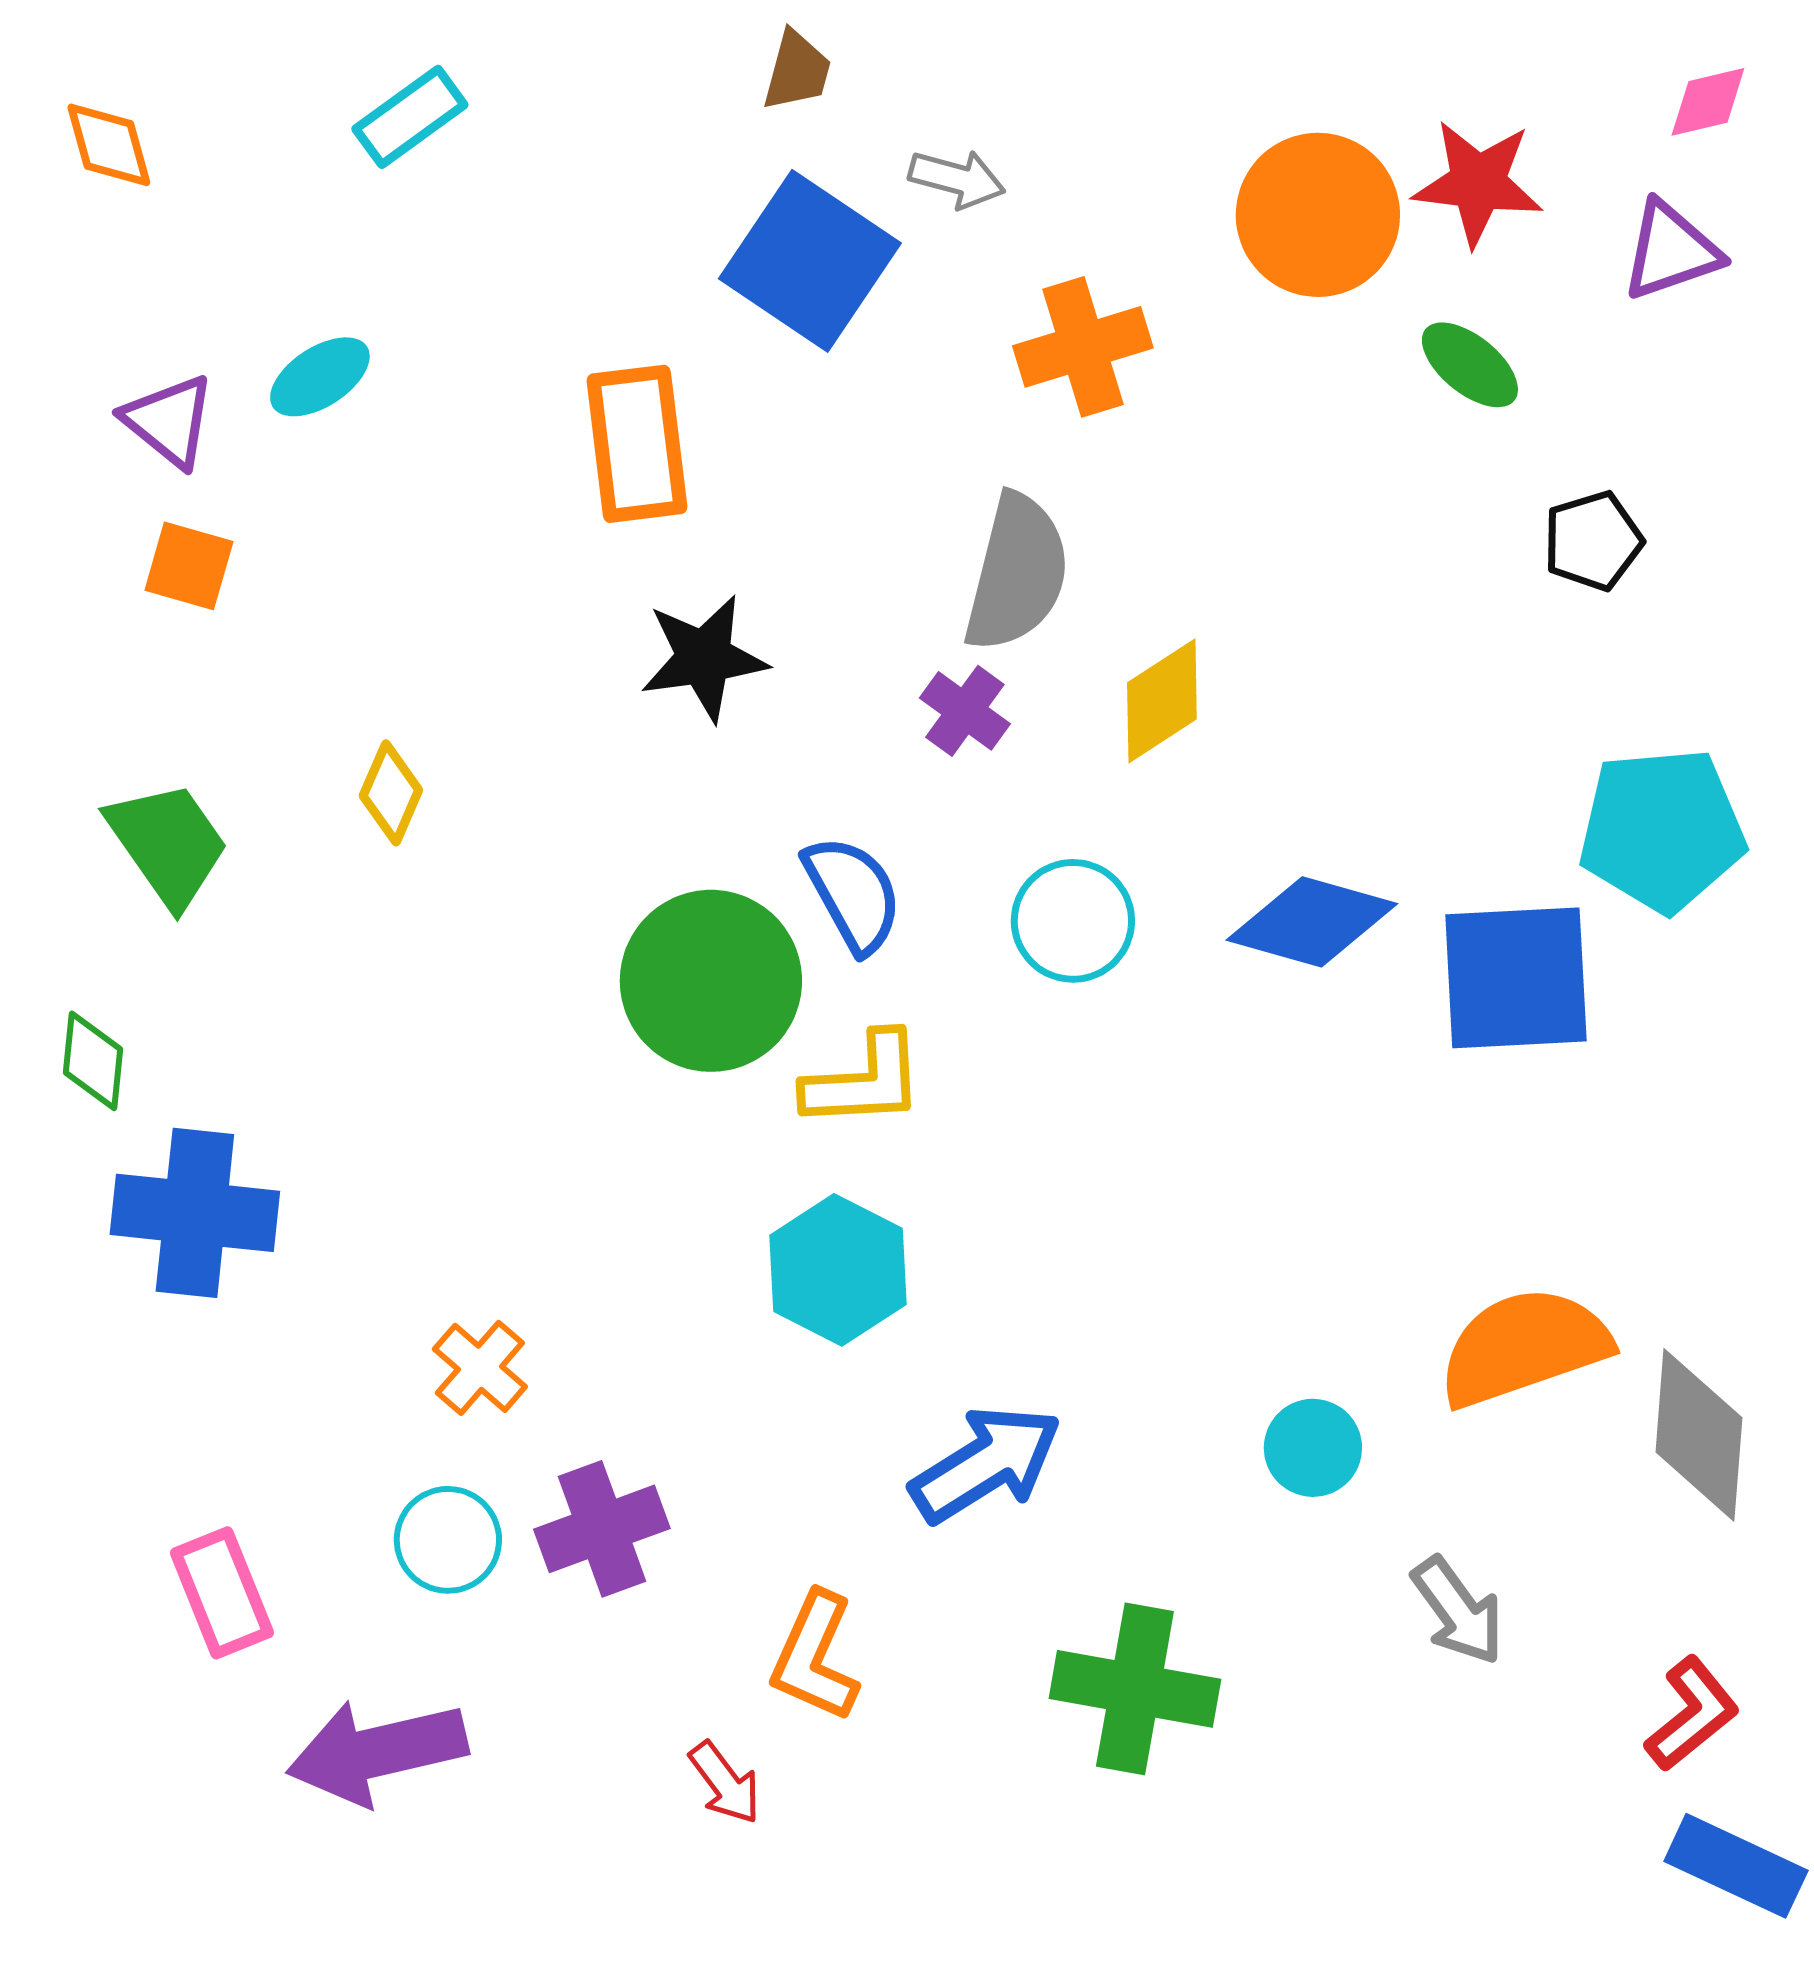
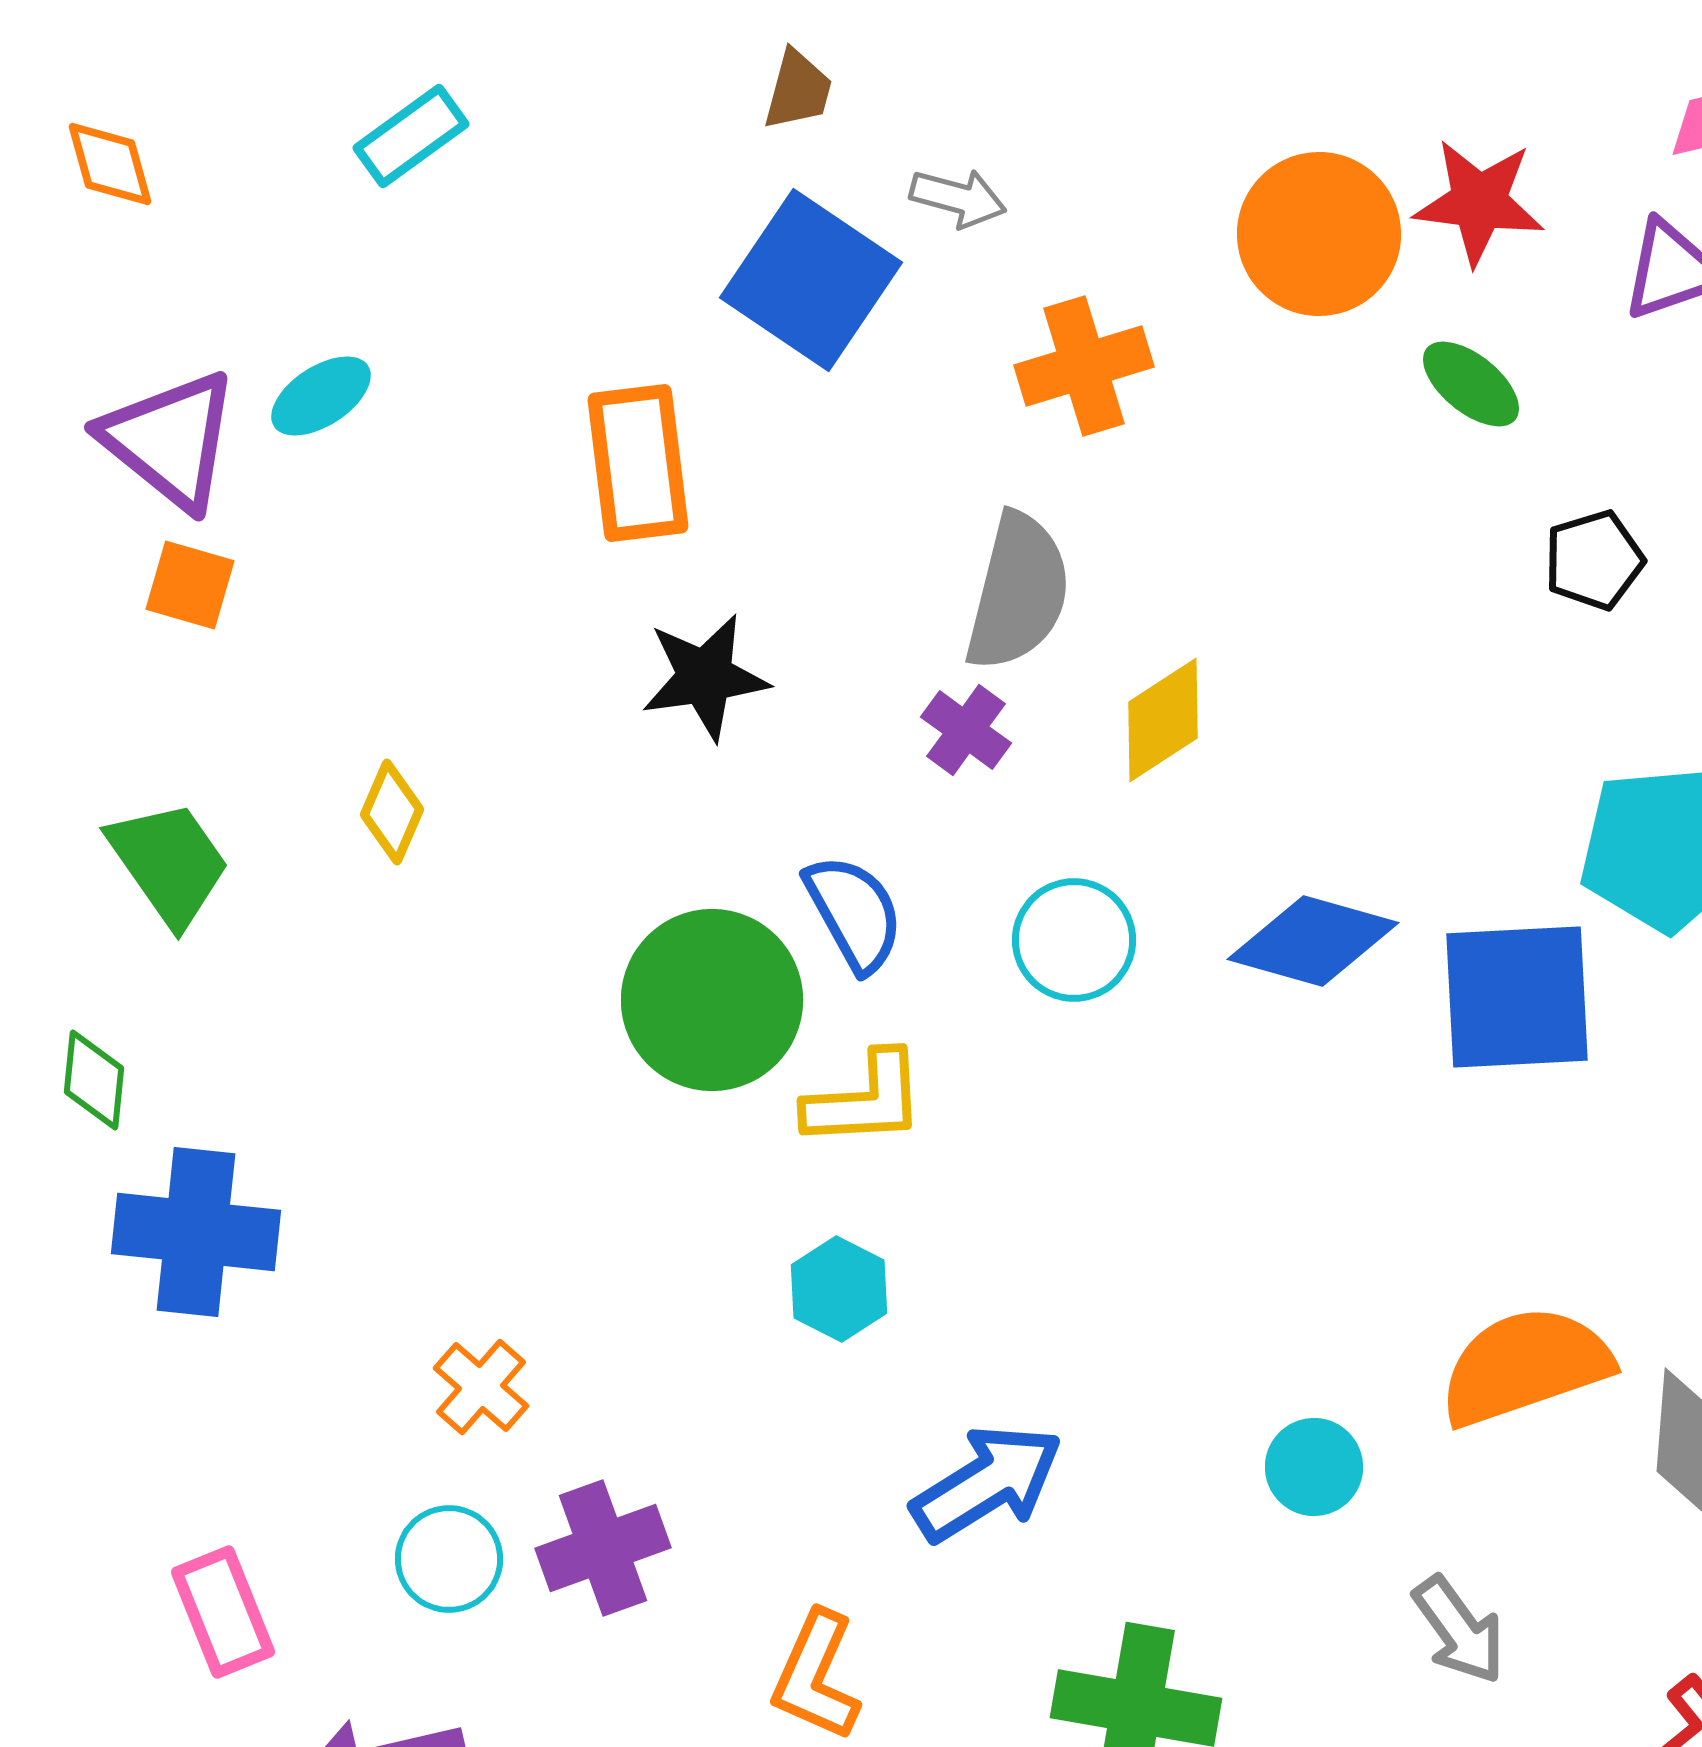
purple triangle: (169, 421) -> (170, 440), size x1.5
cyan hexagon: (838, 1270) -> (839, 1289), size x0.7

